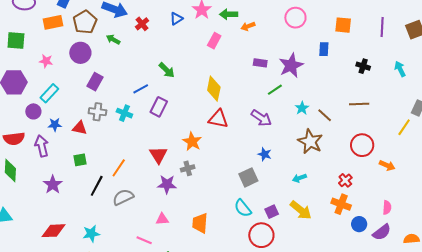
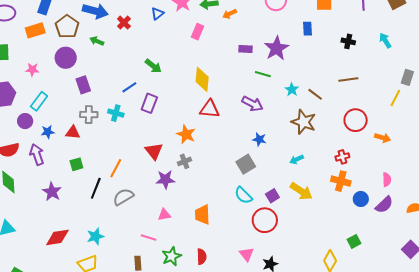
purple rectangle: (95, 82) -> (83, 85), turned -42
green line: (275, 90) -> (263, 74), turned 56
red cross: (345, 180) -> (342, 157), turned 32

